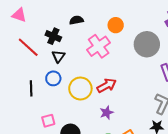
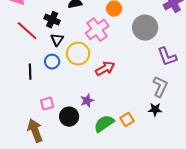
yellow circle: (80, 88) -> (78, 54), moved
purple star: (107, 113) -> (87, 101), moved

